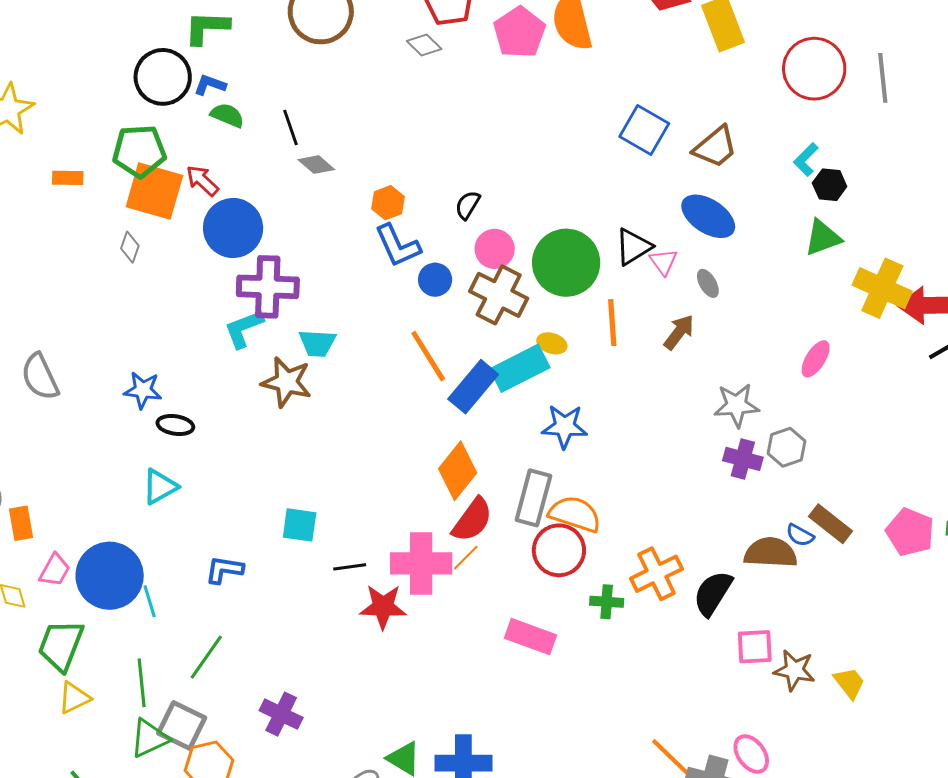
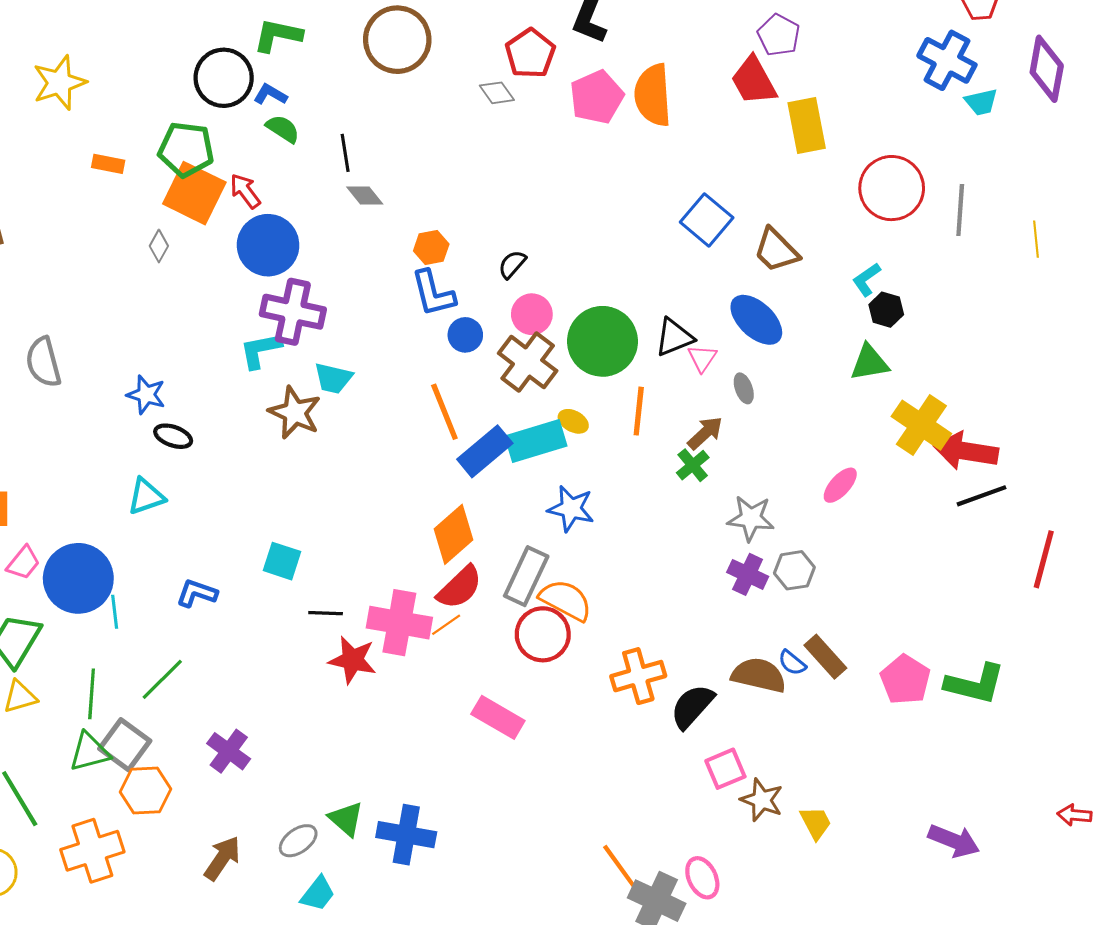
brown trapezoid: (715, 147) -> (776, 250), turned 75
green cross: (607, 602) -> (693, 465), moved, turned 36
pink square: (755, 647) -> (725, 769), turned -30

